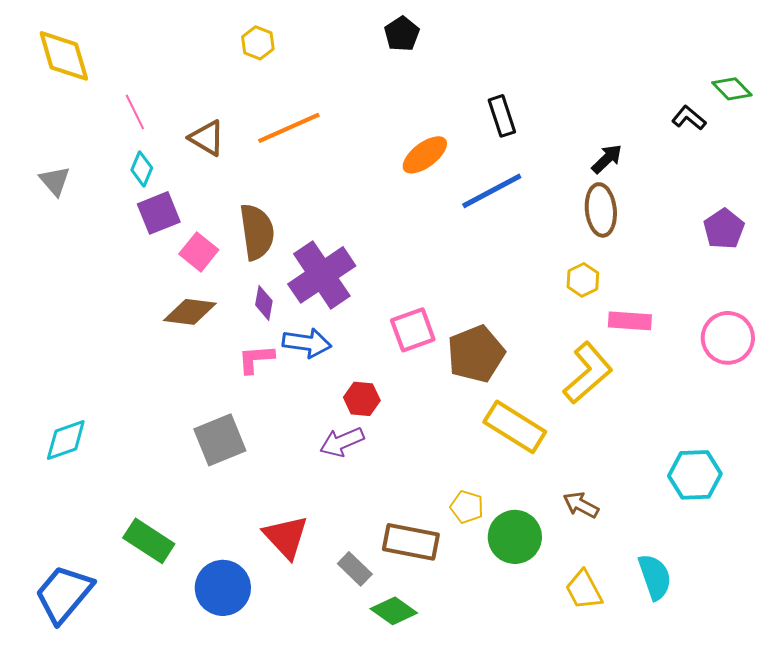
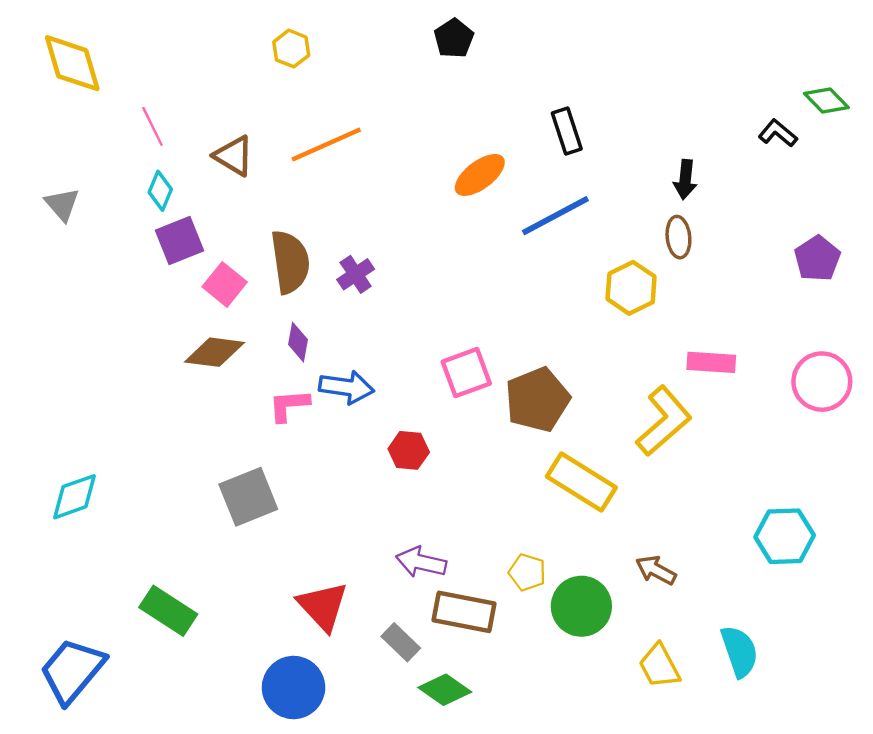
black arrow: (607, 159) -> (685, 179), turned 140
brown ellipse: (601, 210) -> (678, 237), size x0.7
purple cross: (322, 275) -> (356, 274), moved, size x0.5
yellow hexagon: (583, 280) -> (631, 288), moved, size x1.4
purple arrow: (342, 442) -> (421, 562), moved, turned 36
blue circle: (223, 588) -> (294, 687), moved

